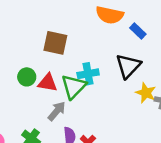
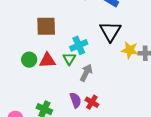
green triangle: (74, 87) -> (69, 59), size x0.6
gray arrow: (57, 111) -> (86, 73), moved

